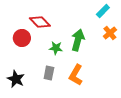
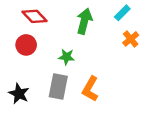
red diamond: (40, 22) -> (34, 16), moved
green arrow: (78, 40) -> (84, 21), moved
gray rectangle: (49, 73) -> (58, 87), size x1.5

